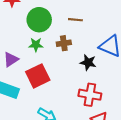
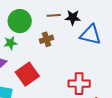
green star: (36, 45) -> (10, 43), moved
black star: (88, 62) -> (73, 18), moved

